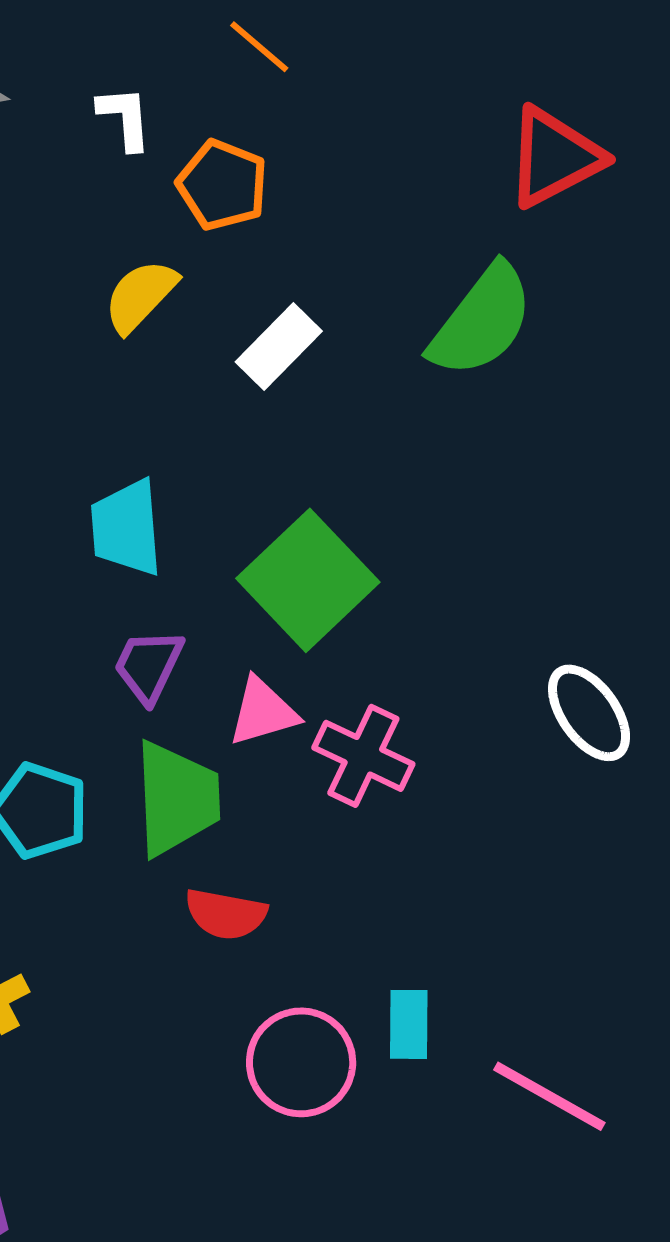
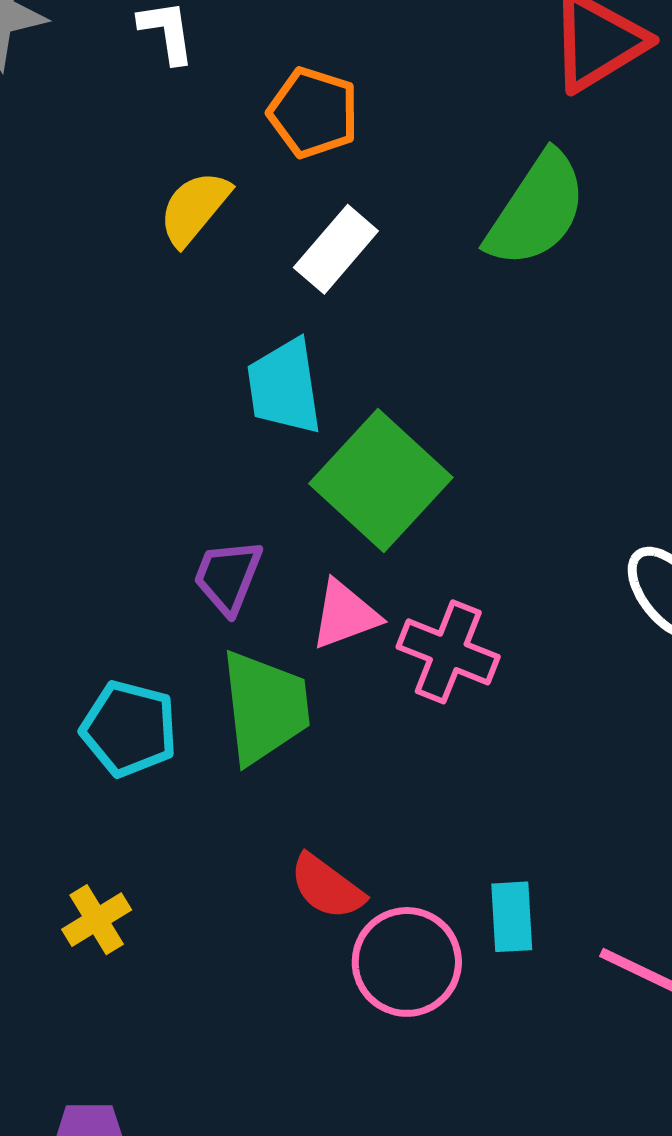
orange pentagon: (222, 185) -> (313, 113), moved
cyan trapezoid: (126, 528) -> (284, 387), moved
red semicircle: (226, 914) -> (327, 887), moved, turned 30

